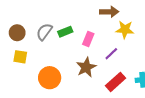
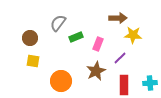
gray semicircle: (44, 32) -> (58, 23), moved
red rectangle: (115, 82) -> (124, 85), turned -48

